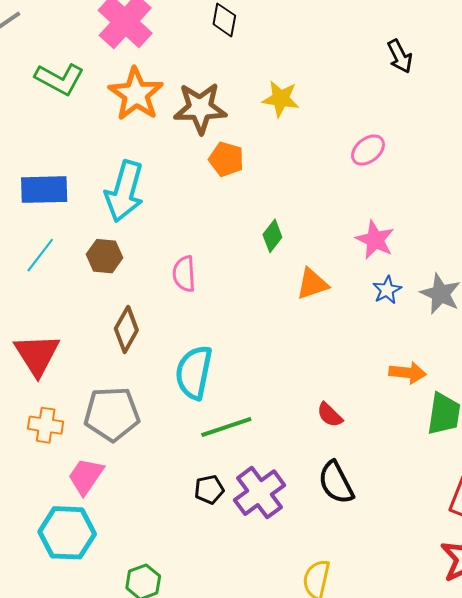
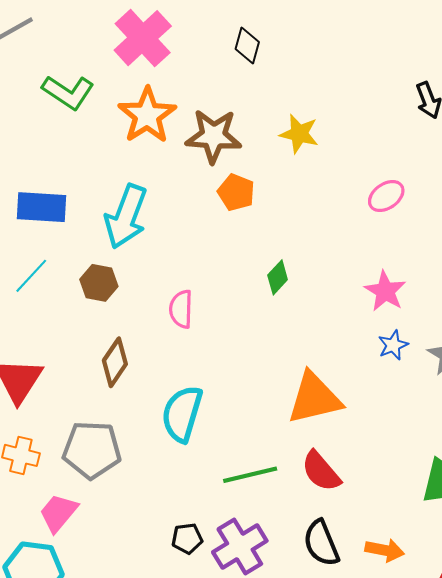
orange triangle: (312, 284) -> (314, 398), moved, size x1.6
orange arrow: (408, 373) -> (385, 550), moved
red semicircle: (330, 415) -> (321, 471), size x1.5
green line: (226, 427) -> (250, 475), moved

